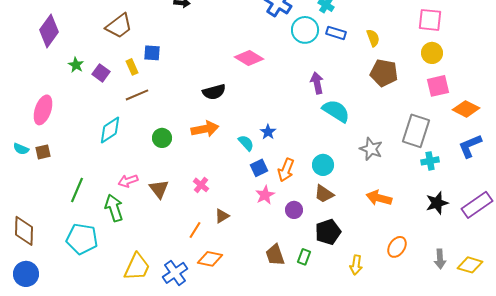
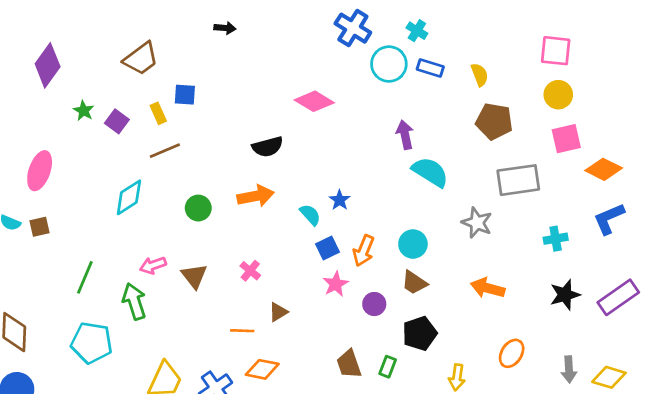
gray rectangle: (416, 131) -> (518, 180), moved, turned 64
orange line: (195, 230) -> (242, 331), turned 60

